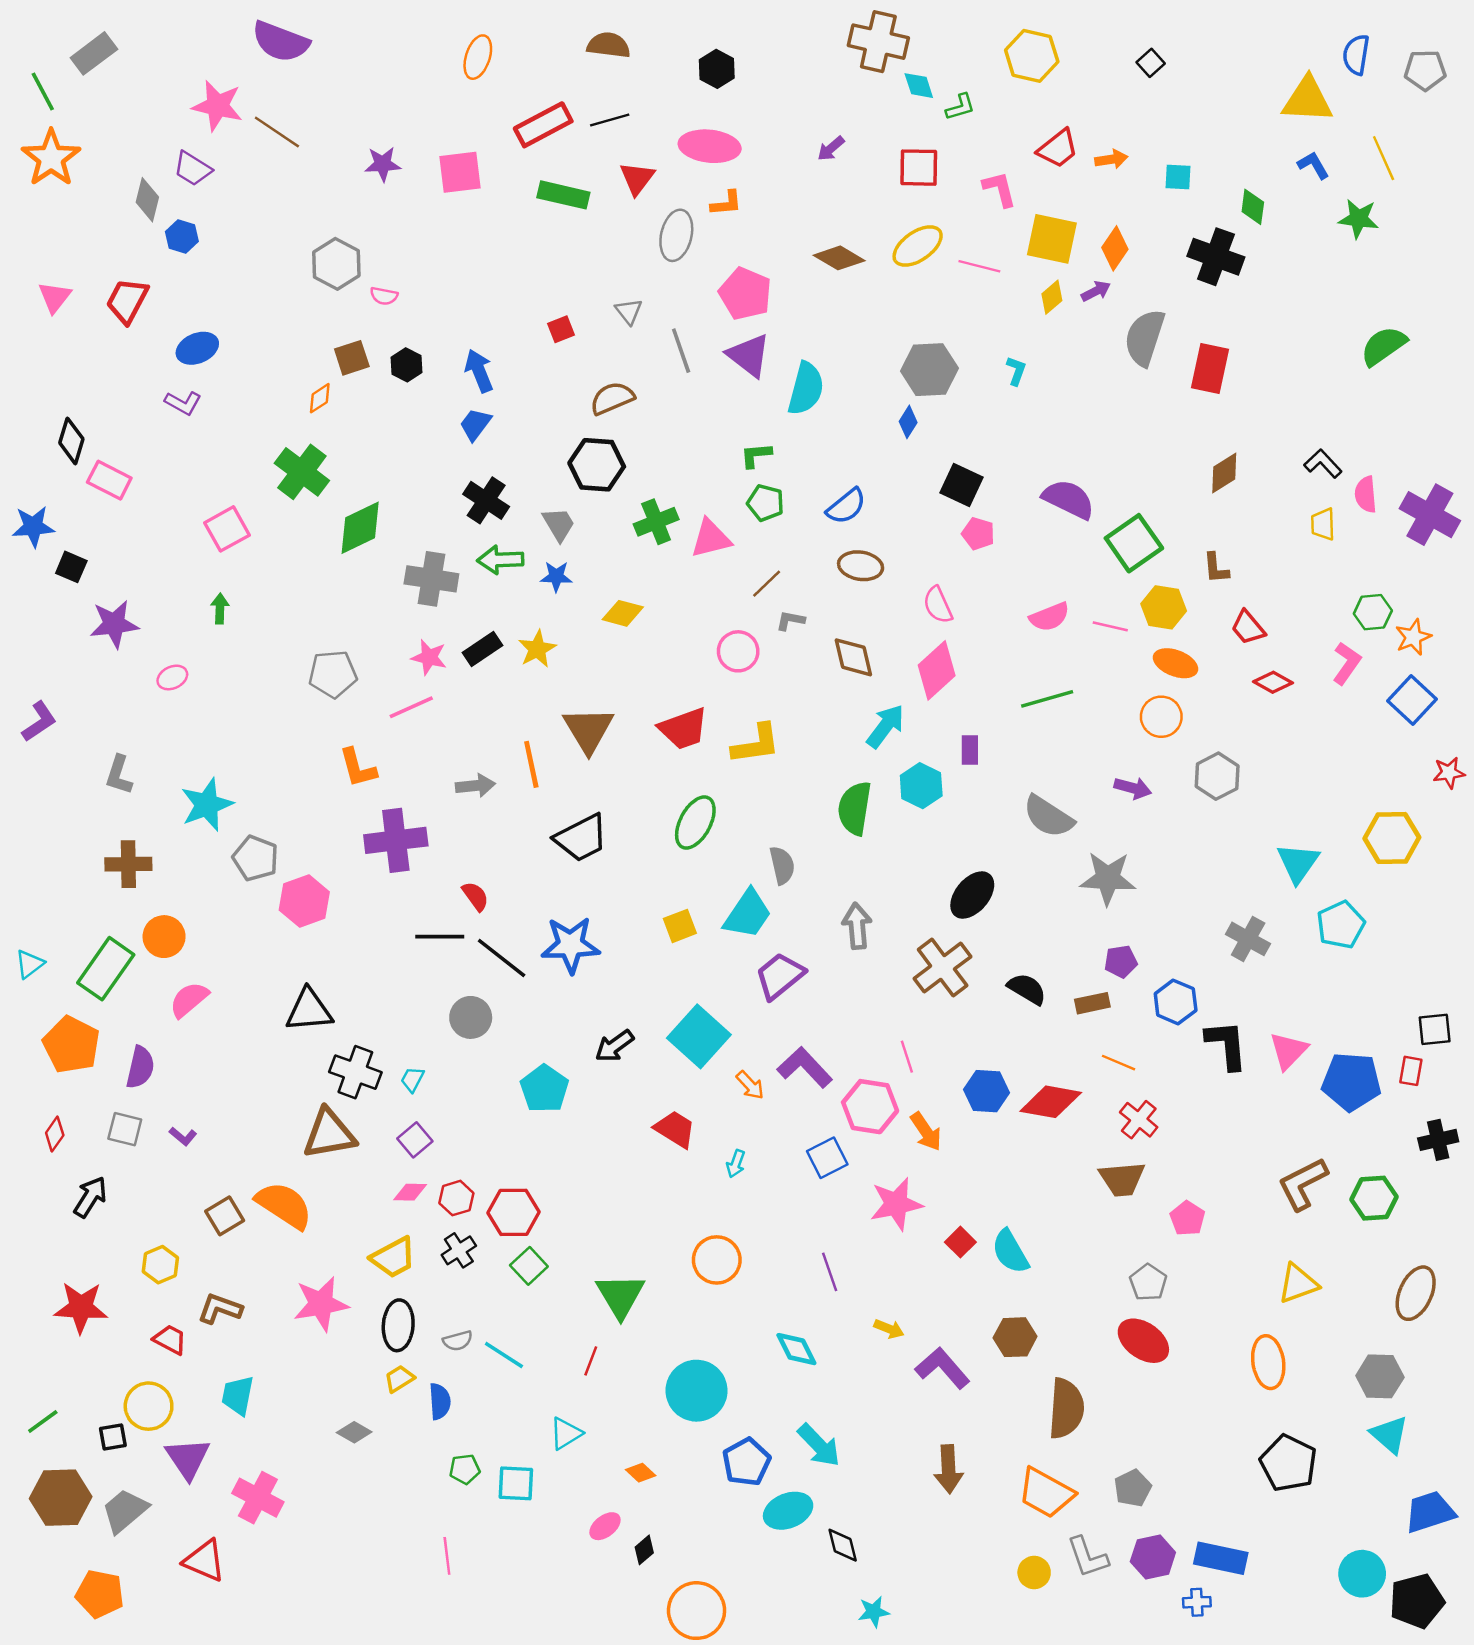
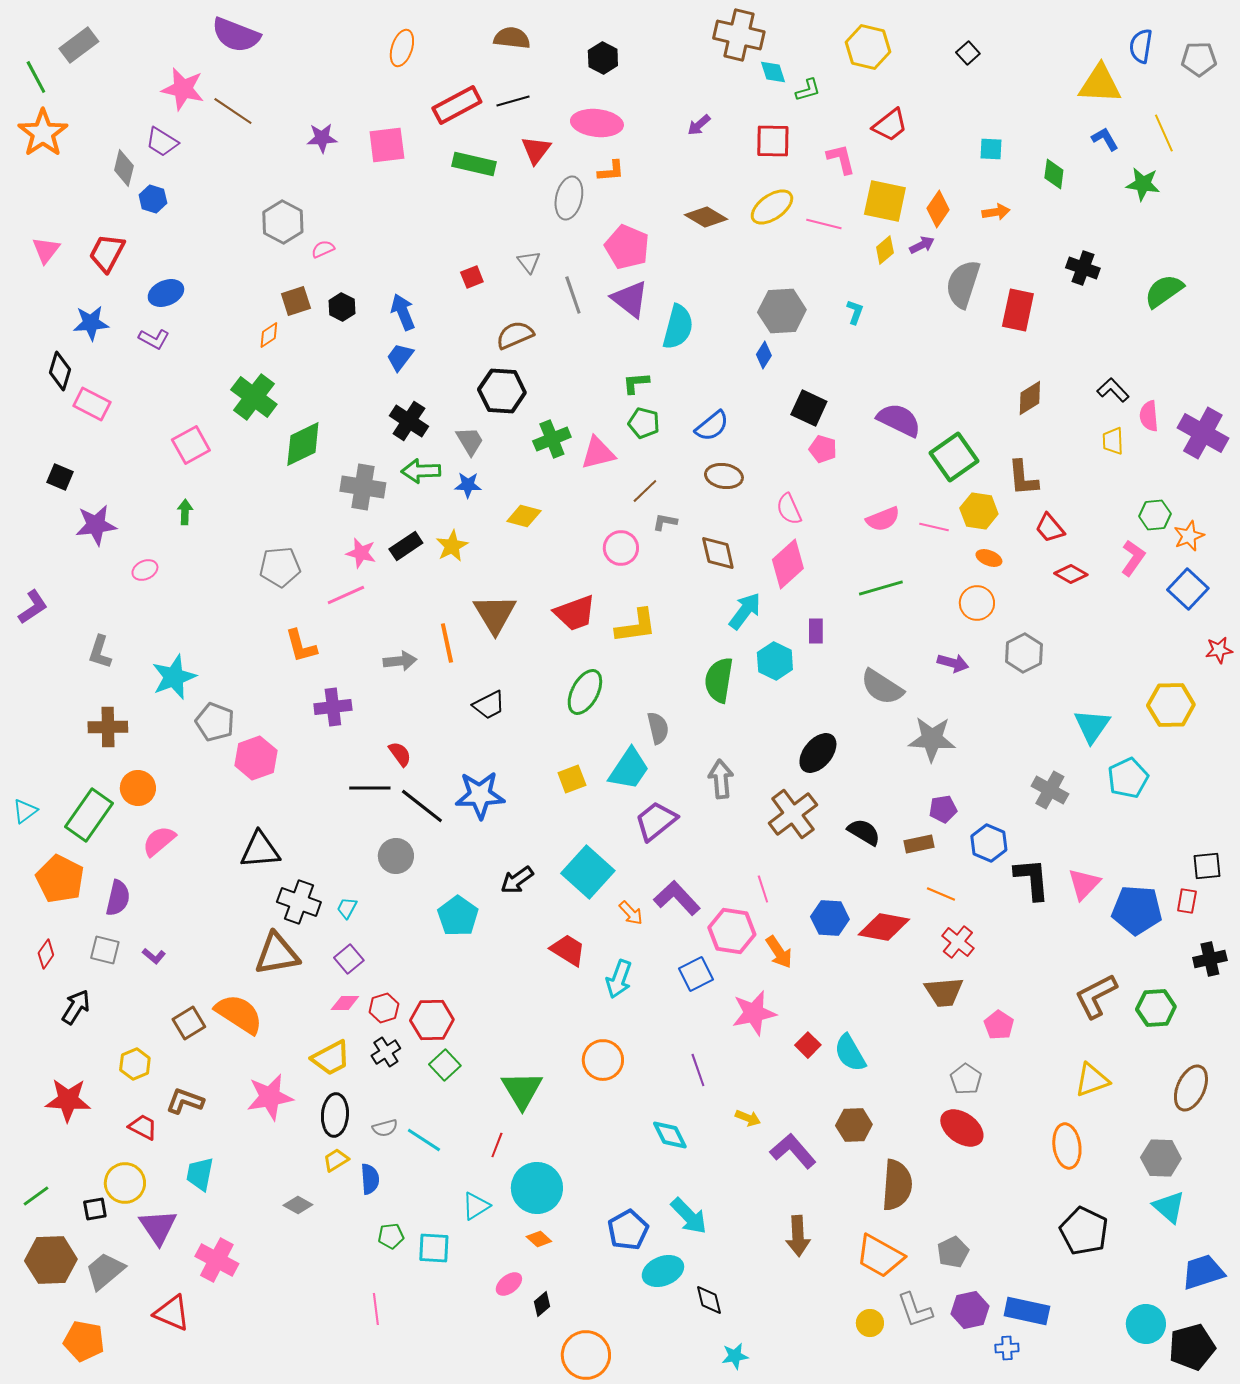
orange arrow: (1111, 159) -> (996, 212), moved
black cross: (1216, 257) -> (1083, 268), moved, size x0.7
pink semicircle: (384, 296) -> (323, 249), turned 145
blue star: (33, 527) -> (91, 323), moved
brown L-shape: (1216, 568) -> (1023, 478), size x1.4
orange ellipse: (1176, 663) -> (989, 558), size x0.7
black trapezoid: (581, 838) -> (489, 705), size x0.7
purple cross: (396, 840) -> (333, 707), size x0.7
cyan arrow: (736, 1164) -> (619, 979), size x1.6
cyan circle: (697, 1391) -> (537, 1188), moved

